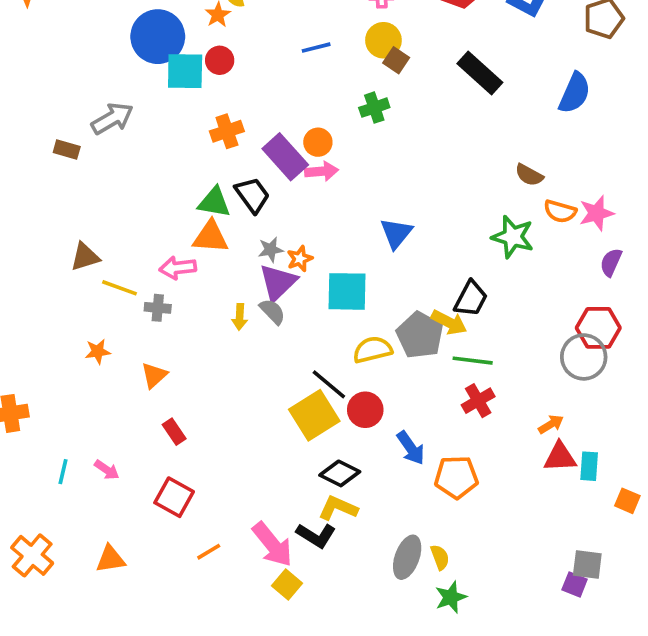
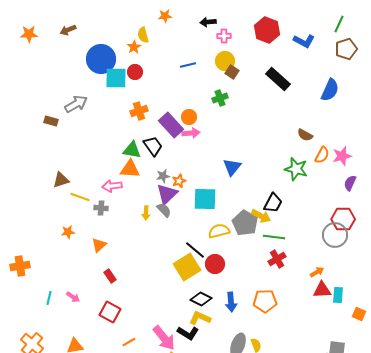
orange semicircle: (560, 211) -> (322, 155), turned -78
blue arrow: (411, 448) -> (231, 302), moved, turned 30

